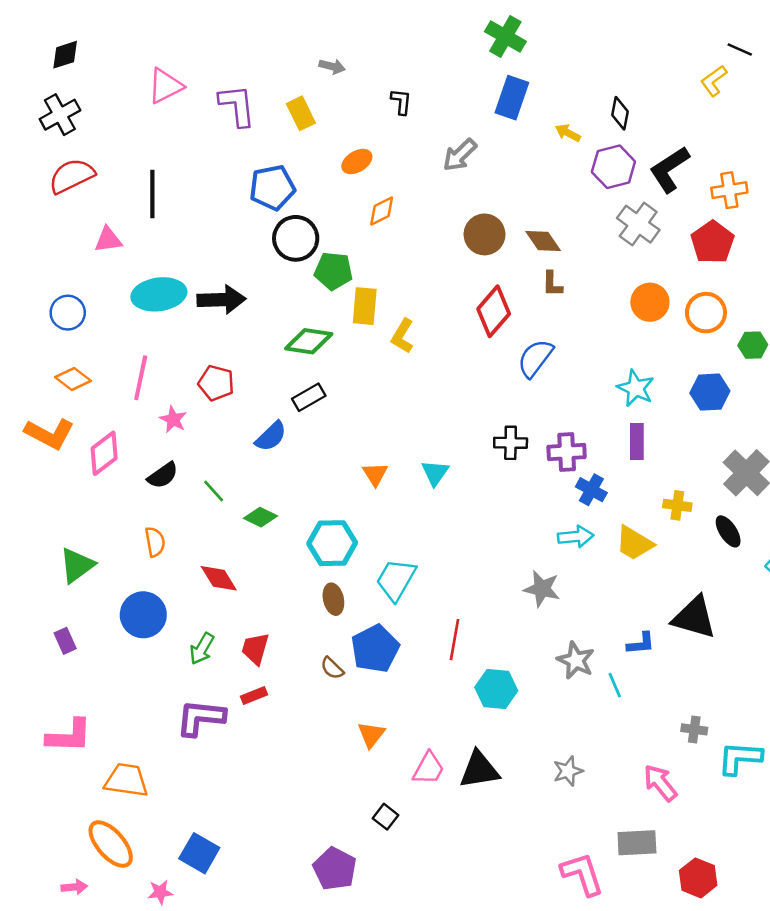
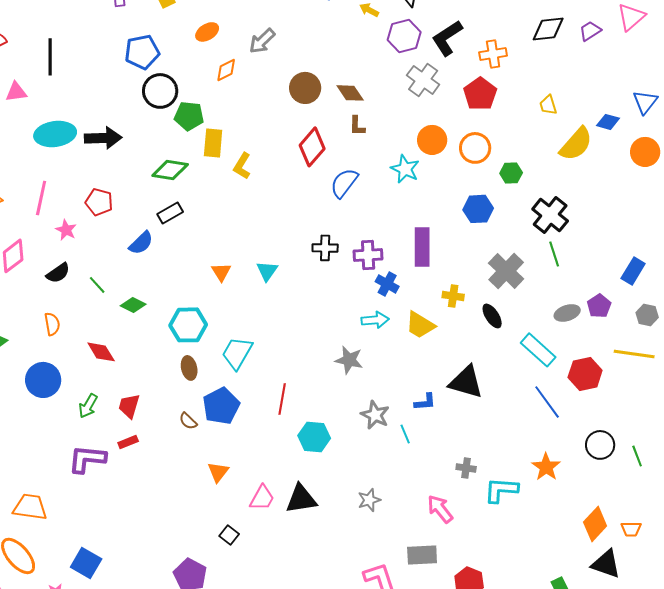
gray arrow: (460, 155) -> (262, 41), moved
cyan star: (636, 388) -> (405, 169), moved
purple rectangle: (637, 442) -> (422, 247), size x1.4

